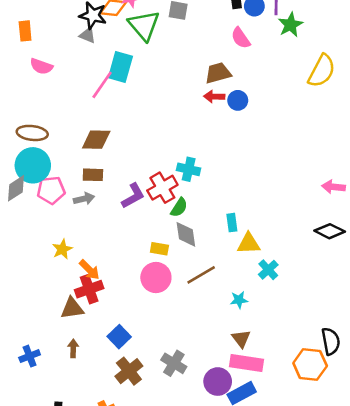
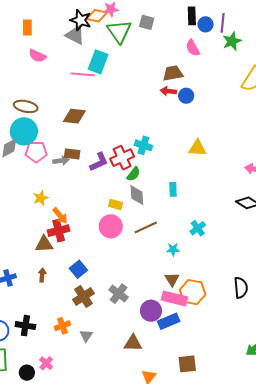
gray triangle: (88, 35) -> (75, 35), size x1.5
pink line: (102, 85) -> (83, 74), turned 55
brown rectangle: (93, 175) -> (72, 154), moved
yellow triangle: (249, 244) -> (197, 148), moved
orange hexagon: (310, 365) -> (193, 292), moved

